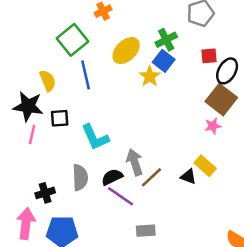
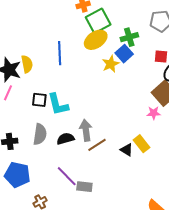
green square: (73, 40) -> (98, 21), moved
yellow semicircle: (48, 81) -> (27, 64), moved
black square: (60, 118) -> (39, 100), moved
purple line: (120, 196) -> (67, 176), moved

